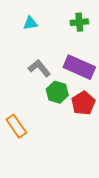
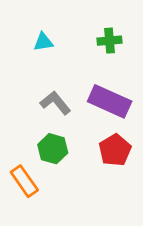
green hexagon: (57, 92) -> (53, 149), moved

